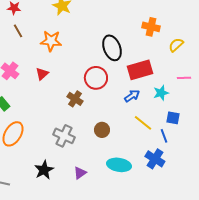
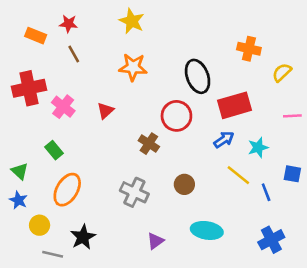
orange star: (51, 41) -> (133, 67), moved
cyan star: (161, 93) -> (258, 147), moved
blue square: (173, 118) -> (292, 174), moved
blue cross: (155, 159) -> (271, 240), moved, turned 30
black star: (44, 170) -> (83, 237), moved

